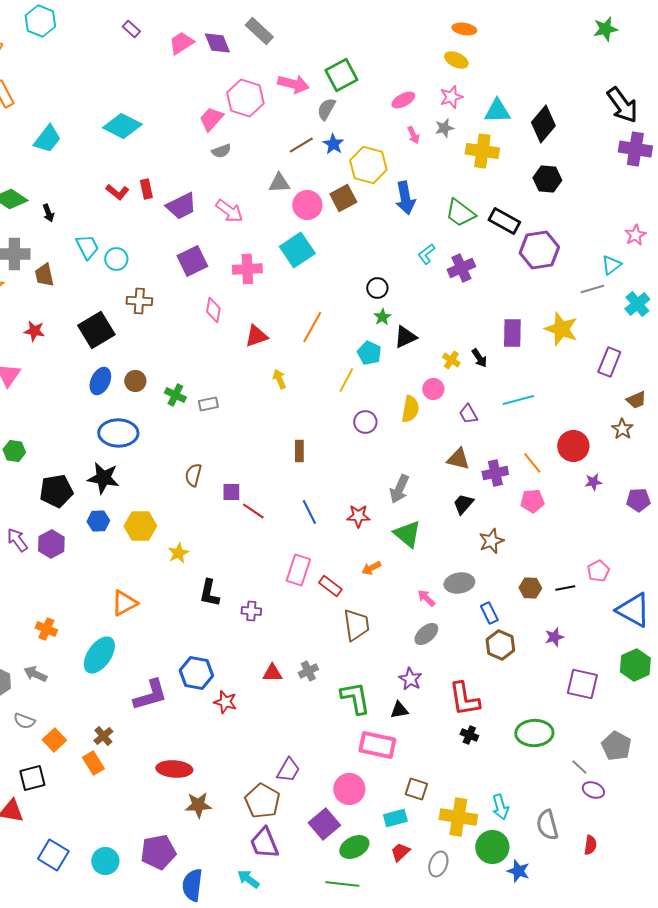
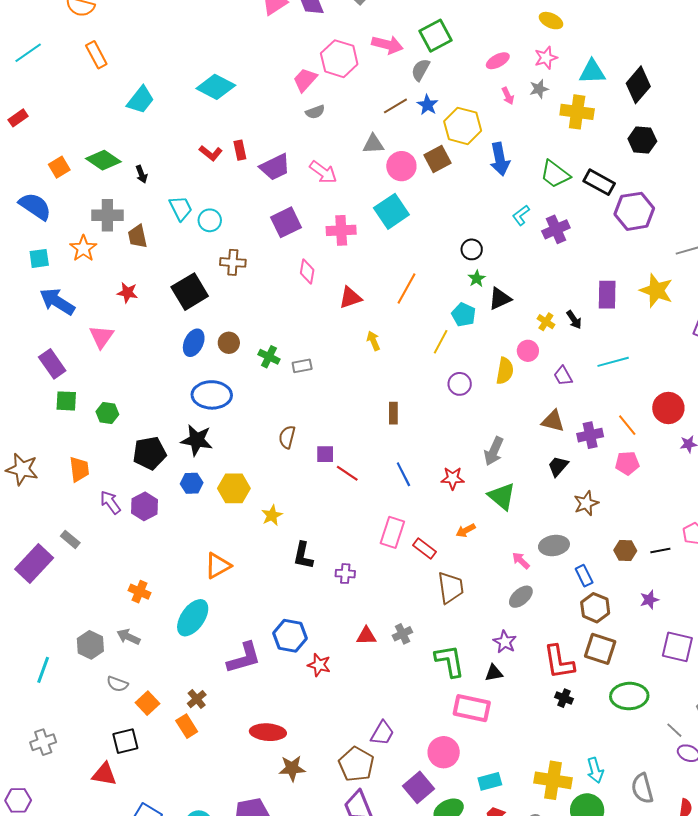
brown square: (416, 789) -> (600, 649), moved, size x1.4

